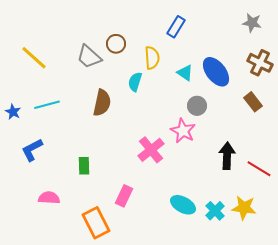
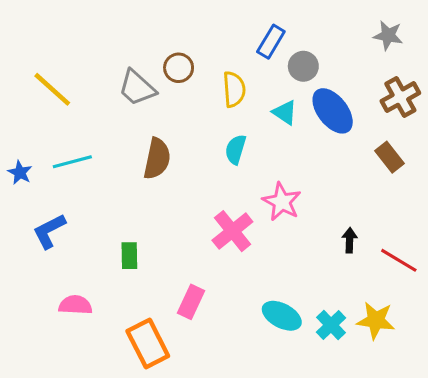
brown cross: (260, 63) -> (400, 97), turned 35
cyan semicircle: (135, 82) -> (236, 149), moved
gray circle: (197, 106) -> (303, 66), moved
black arrow: (227, 156) -> (350, 240), size x0.6

